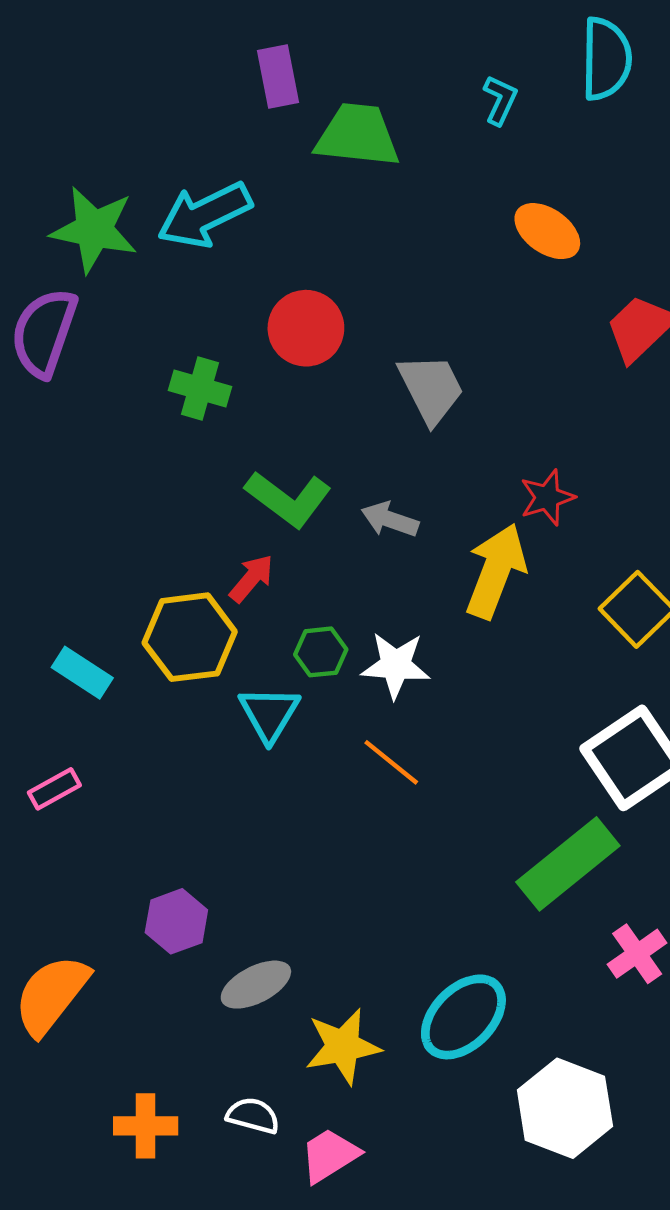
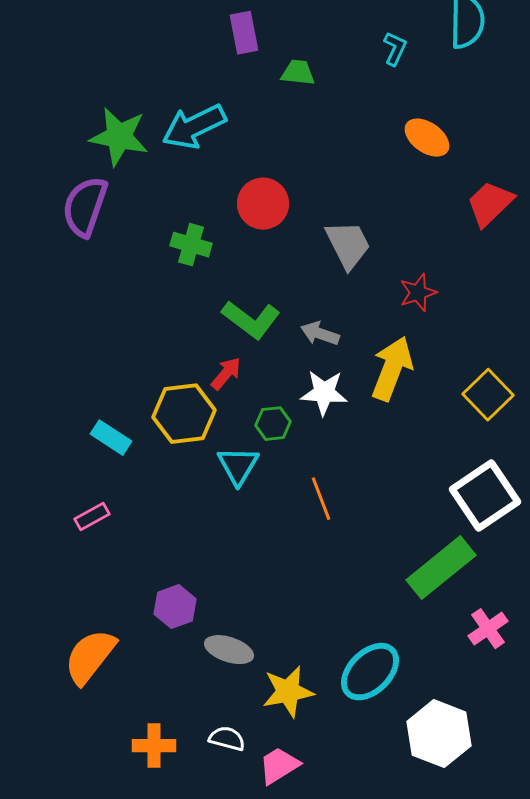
green trapezoid: (357, 135) -> (298, 73), size x0.6
red star: (547, 497) -> (418, 293), moved
white star: (396, 665) -> (324, 393), moved
orange line: (391, 762) -> (321, 499), turned 30
gray ellipse: (256, 985) -> (229, 650), turned 45

